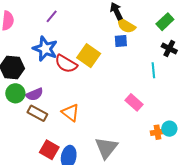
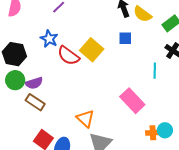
yellow semicircle: (126, 26) -> (142, 14), moved
blue star: (45, 49) -> (49, 39), size x0.7
pink rectangle: (134, 102) -> (132, 101), size x1.4
orange triangle: (70, 113) -> (85, 119), moved

